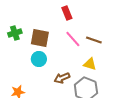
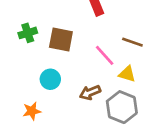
pink line: (73, 39) -> (105, 55), moved
cyan circle: (39, 59) -> (50, 79), moved

